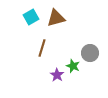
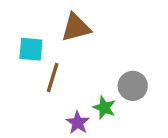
cyan square: (31, 17) -> (31, 49), moved, turned 35

